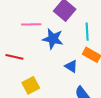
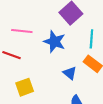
pink line: (31, 24) -> (22, 31), moved

